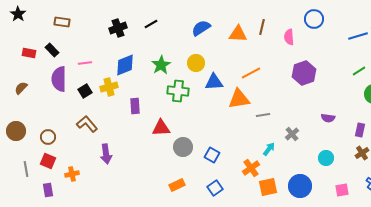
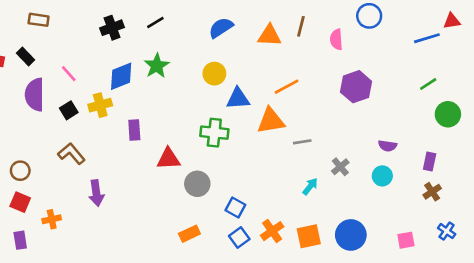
pink line: (85, 63) -> (69, 74), turned 56
green star: (161, 65) -> (157, 66), moved
green cross: (178, 91) -> (214, 133), moved
blue square: (212, 155) -> (235, 207), moved
cyan circle: (326, 158) -> (382, 176), moved
orange cross: (251, 168) -> (272, 231), moved

